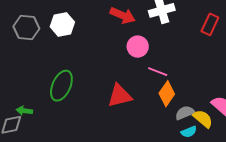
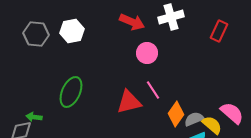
pink line: (158, 72) -> (153, 90), moved, turned 36
orange diamond: (167, 94) -> (176, 114), moved

